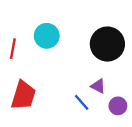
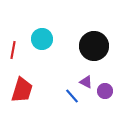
purple circle: (118, 106) -> (105, 91), moved

